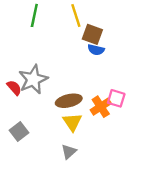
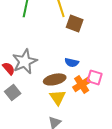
blue semicircle: (96, 50) -> (72, 62), moved
gray square: (19, 132) -> (13, 92), moved

